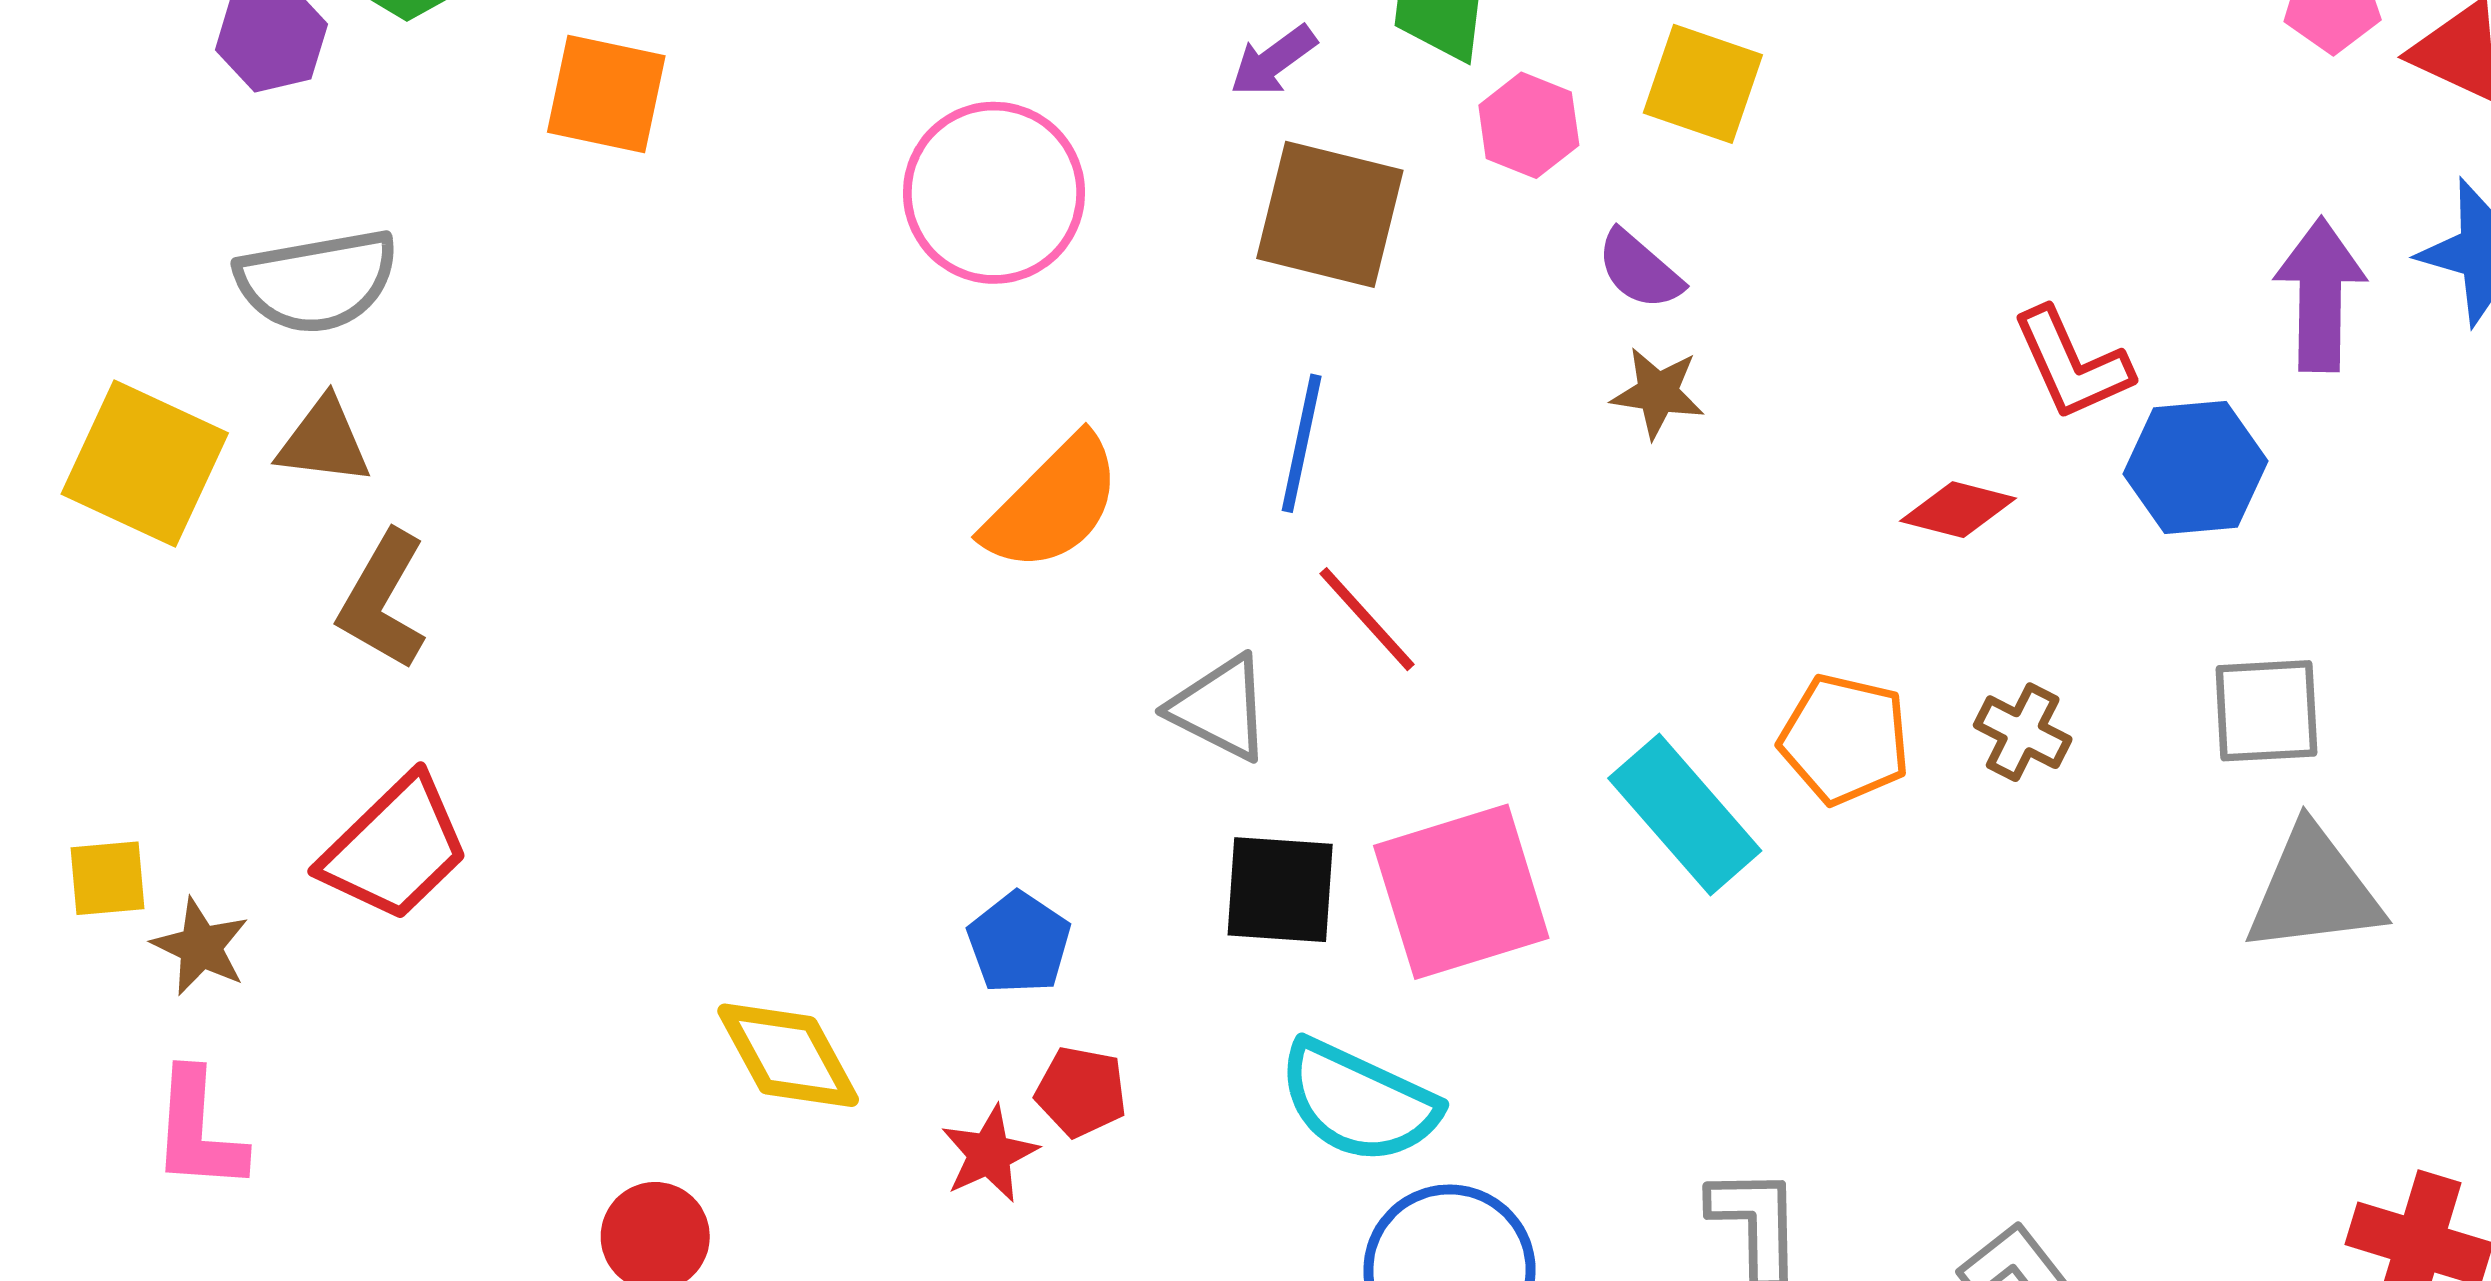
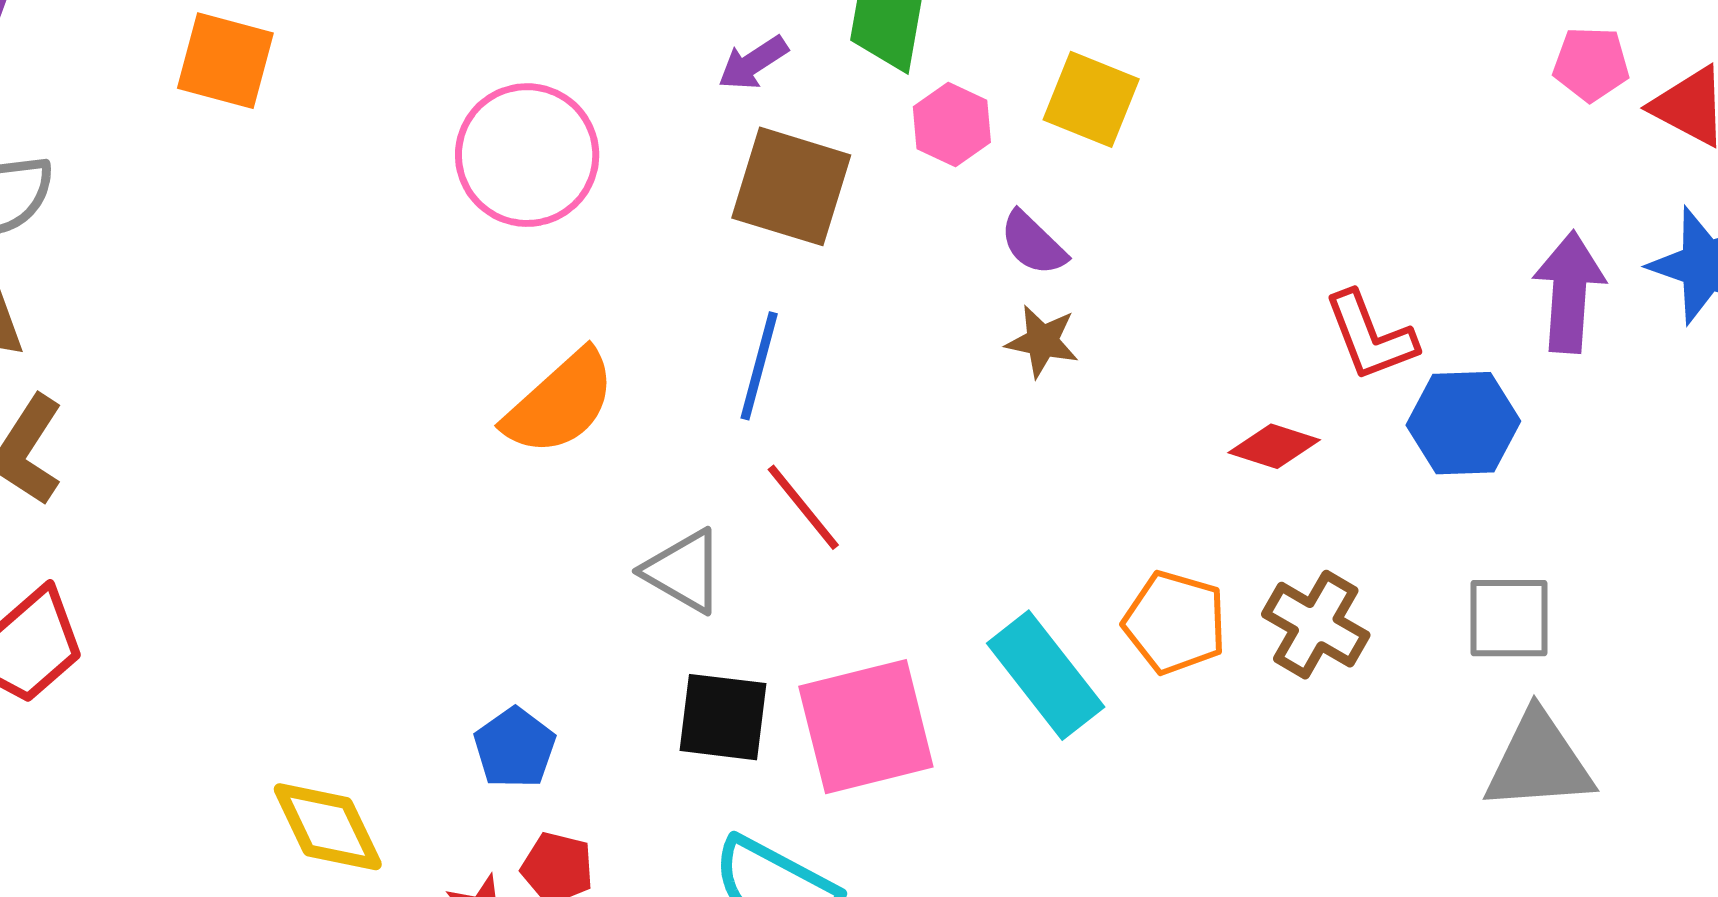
brown cross: (2023, 732) -> (1316, 625), size x1.4

